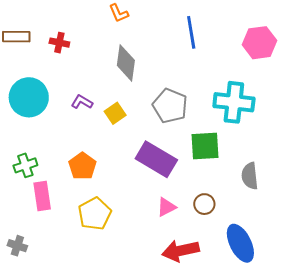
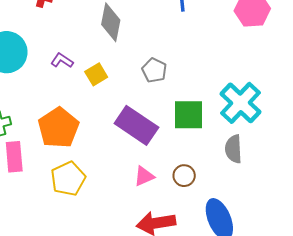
cyan cross: (234, 102) -> (240, 103), moved, turned 33
gray pentagon: (170, 106) -> (154, 70), size x0.7
orange pentagon: (82, 166) -> (58, 128), size x1.4

